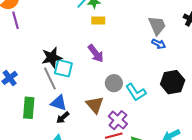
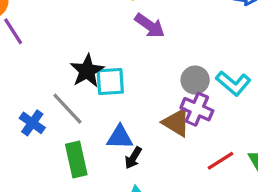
purple arrow: (96, 53) -> (150, 26), moved
gray line: (50, 78) -> (67, 109), moved
purple cross: (118, 120) -> (197, 109), moved

